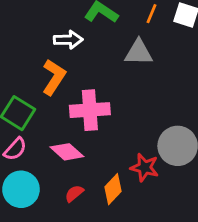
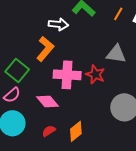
gray triangle: (139, 52) -> (116, 54), moved
red star: (145, 167) -> (95, 74), moved

